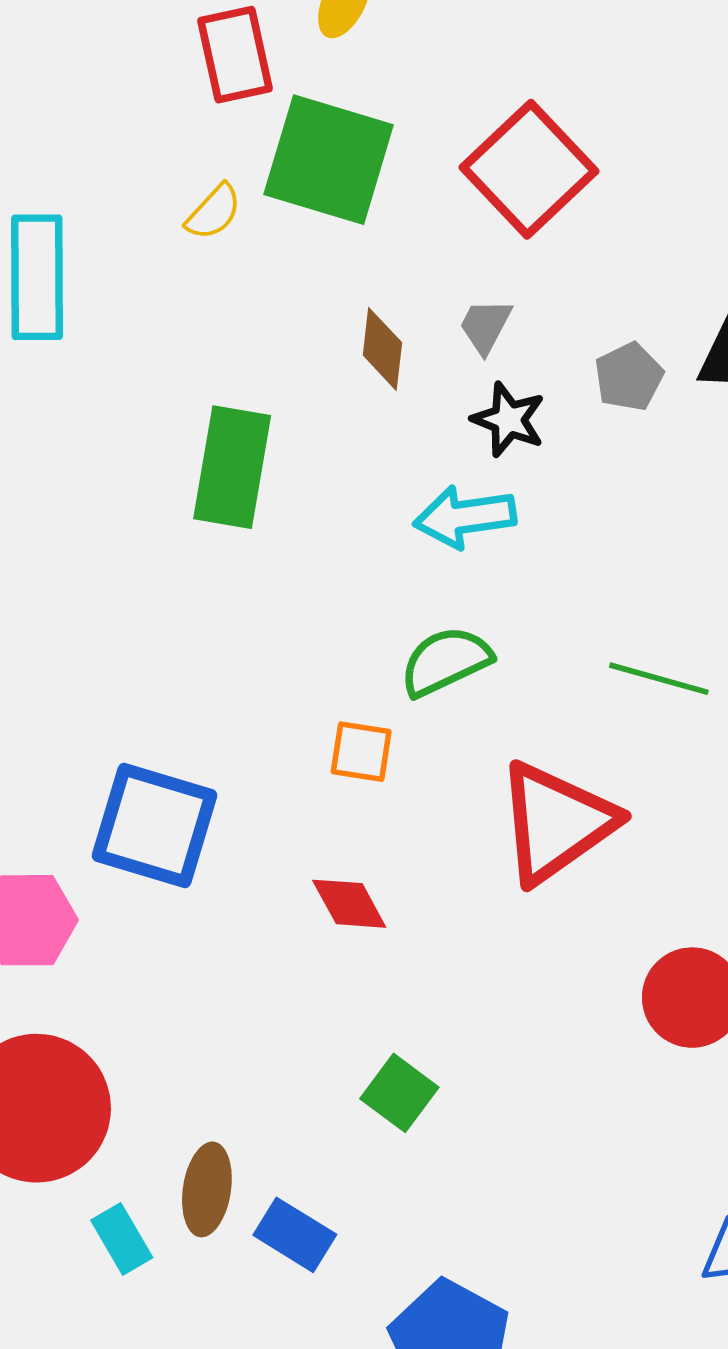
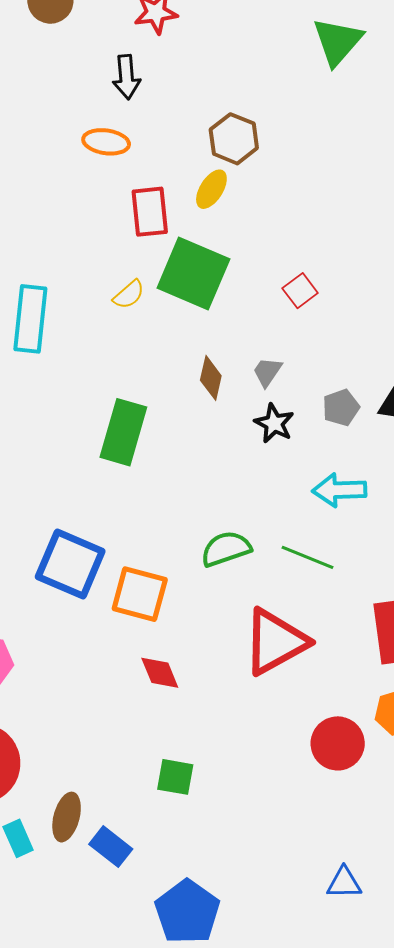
red square: (529, 169) -> (300, 291), size x0.5
cyan arrow: (465, 517) -> (339, 490), moved
green line: (659, 679) -> (308, 557), moved
orange square: (361, 752) -> (140, 594), moved, size x1.6
blue square: (155, 825) -> (70, 564), moved
green square: (399, 1093) -> (175, 777), turned -33

